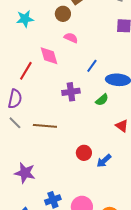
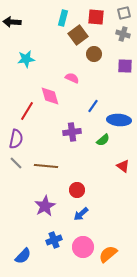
brown circle: (63, 14) -> (94, 54), moved
red circle: (84, 153) -> (77, 190), moved
blue arrow: (104, 161) -> (81, 214), moved
purple star: (25, 173) -> (45, 206), moved, turned 30

